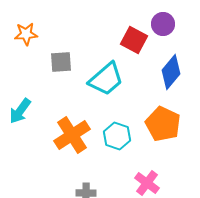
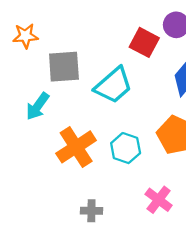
gray square: (61, 62) -> (64, 67), size x1.4
cyan arrow: (20, 111) -> (38, 106), moved

